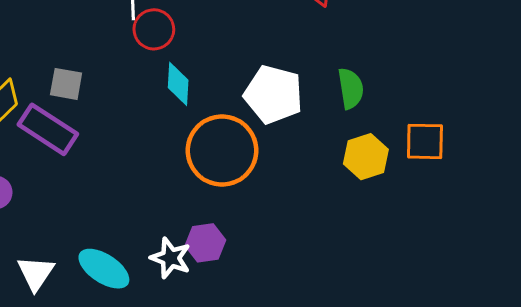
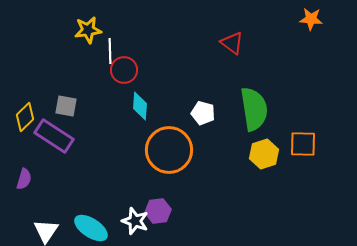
green semicircle: (351, 88) -> (254, 109), size x1.6
white pentagon: (273, 94) -> (203, 113), size x0.6

